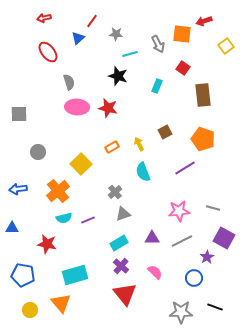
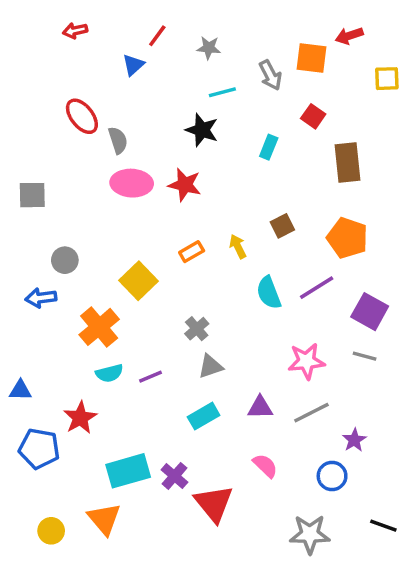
gray star: (116, 34) -> (209, 48), moved
yellow square: (226, 46) -> (387, 79), turned 35
red ellipse: (48, 52) -> (82, 116), moved
cyan semicircle: (143, 172) -> (269, 293), moved
blue arrow: (18, 189) -> (41, 298), moved
purple square: (224, 238) -> (370, 312), moved
red star: (47, 244) -> (80, 418), turned 30
purple cross: (121, 266) -> (174, 476), moved
blue pentagon: (23, 275) -> (39, 449), moved
black line: (215, 307) -> (383, 526), moved

